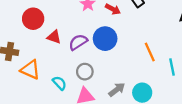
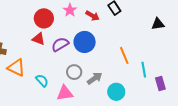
red circle: (33, 19) -> (44, 18), moved
gray circle: (85, 72) -> (74, 72), moved
gray arrow: (117, 90) -> (95, 78), moved

